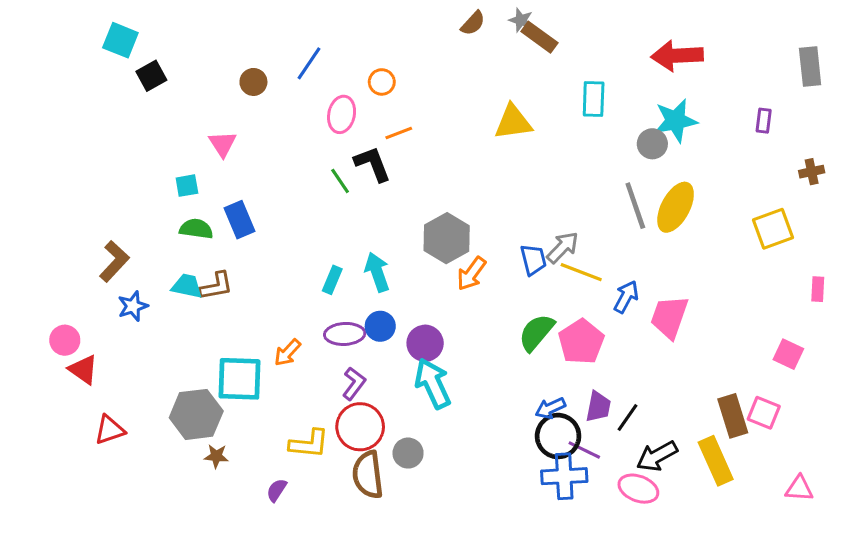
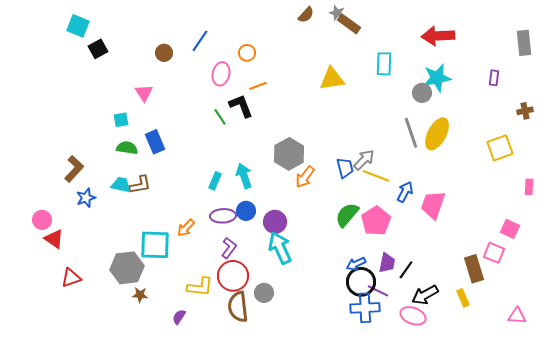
pink square: (764, 413) -> (494, 253), moved
yellow rectangle: (716, 461) -> (463, 298), size x0.6

